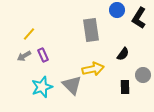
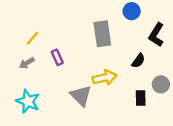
black L-shape: (139, 18) -> (156, 35), moved
purple rectangle: (43, 55) -> (57, 57), moved
cyan star: (42, 87) -> (28, 101), moved, turned -30

